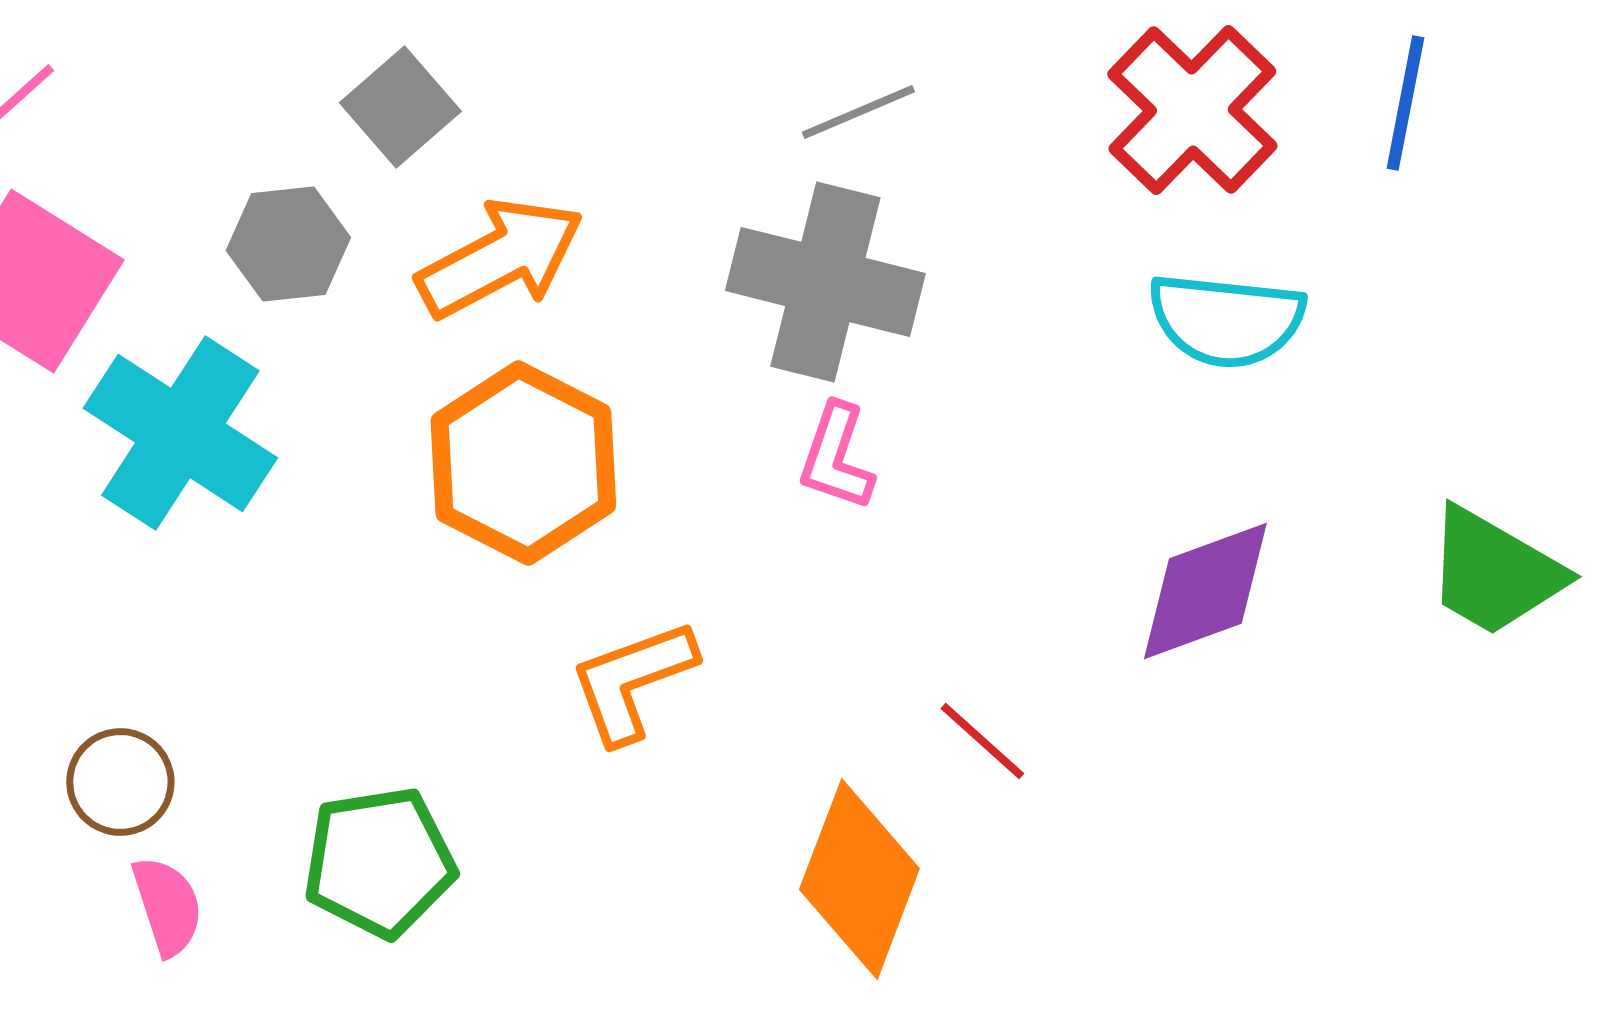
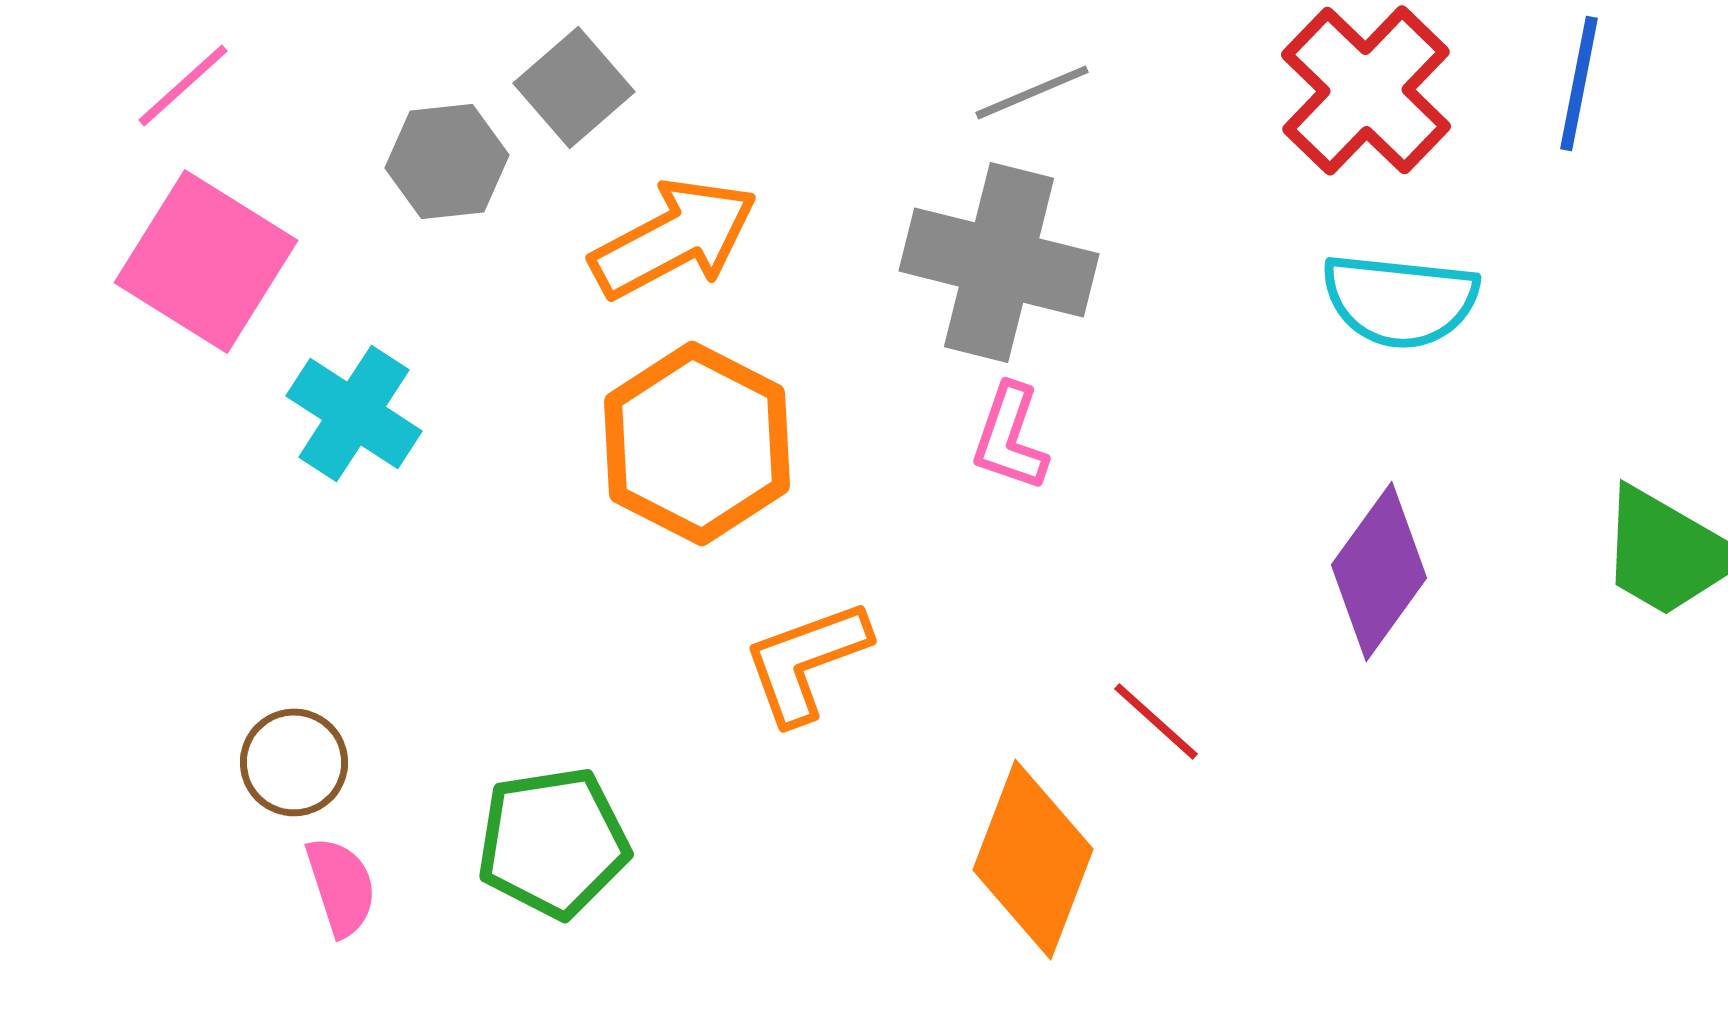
gray hexagon: (288, 244) -> (447, 161), moved
cyan cross: (180, 433) -> (354, 413), size x0.7
purple diamond: (1205, 591) -> (1379, 571), turned -34

